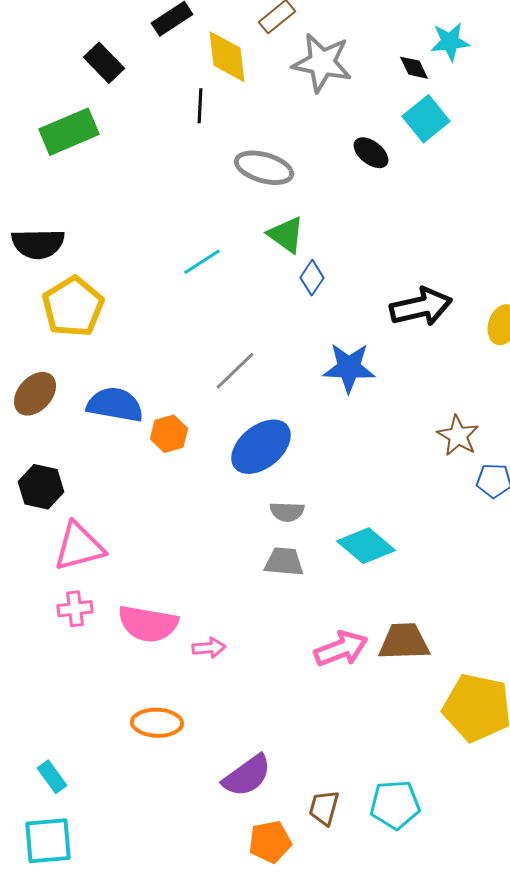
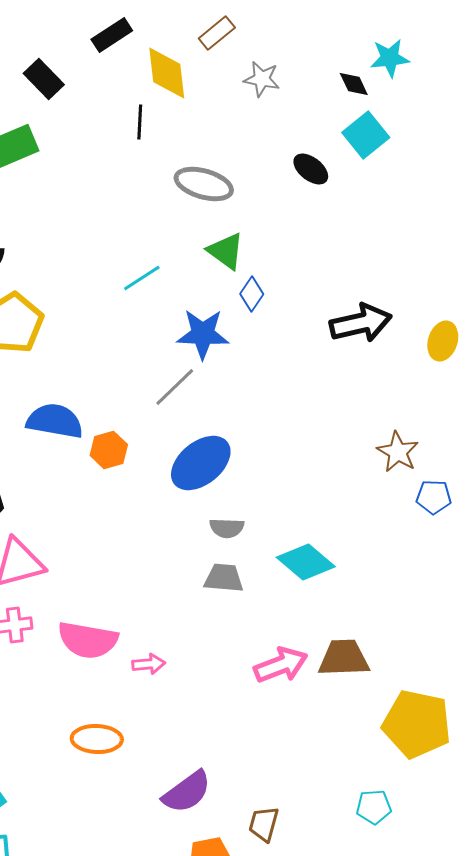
gray star: (322, 63) -> (262, 79), size x0.6
blue star: (349, 368) -> (203, 334), moved
cyan pentagon: (395, 805) -> (374, 807), moved, size x0.7

